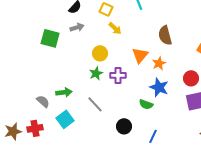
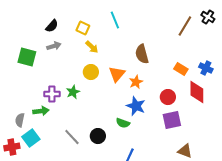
yellow circle: (100, 53) -> (91, 72), moved
purple cross: (118, 75) -> (52, 94), moved
gray semicircle: (43, 101) -> (20, 120), turned -120
gray line: (95, 104) -> (72, 137), moved
cyan square: (65, 119) -> (31, 138), moved
black circle: (124, 126) -> (98, 136), moved

